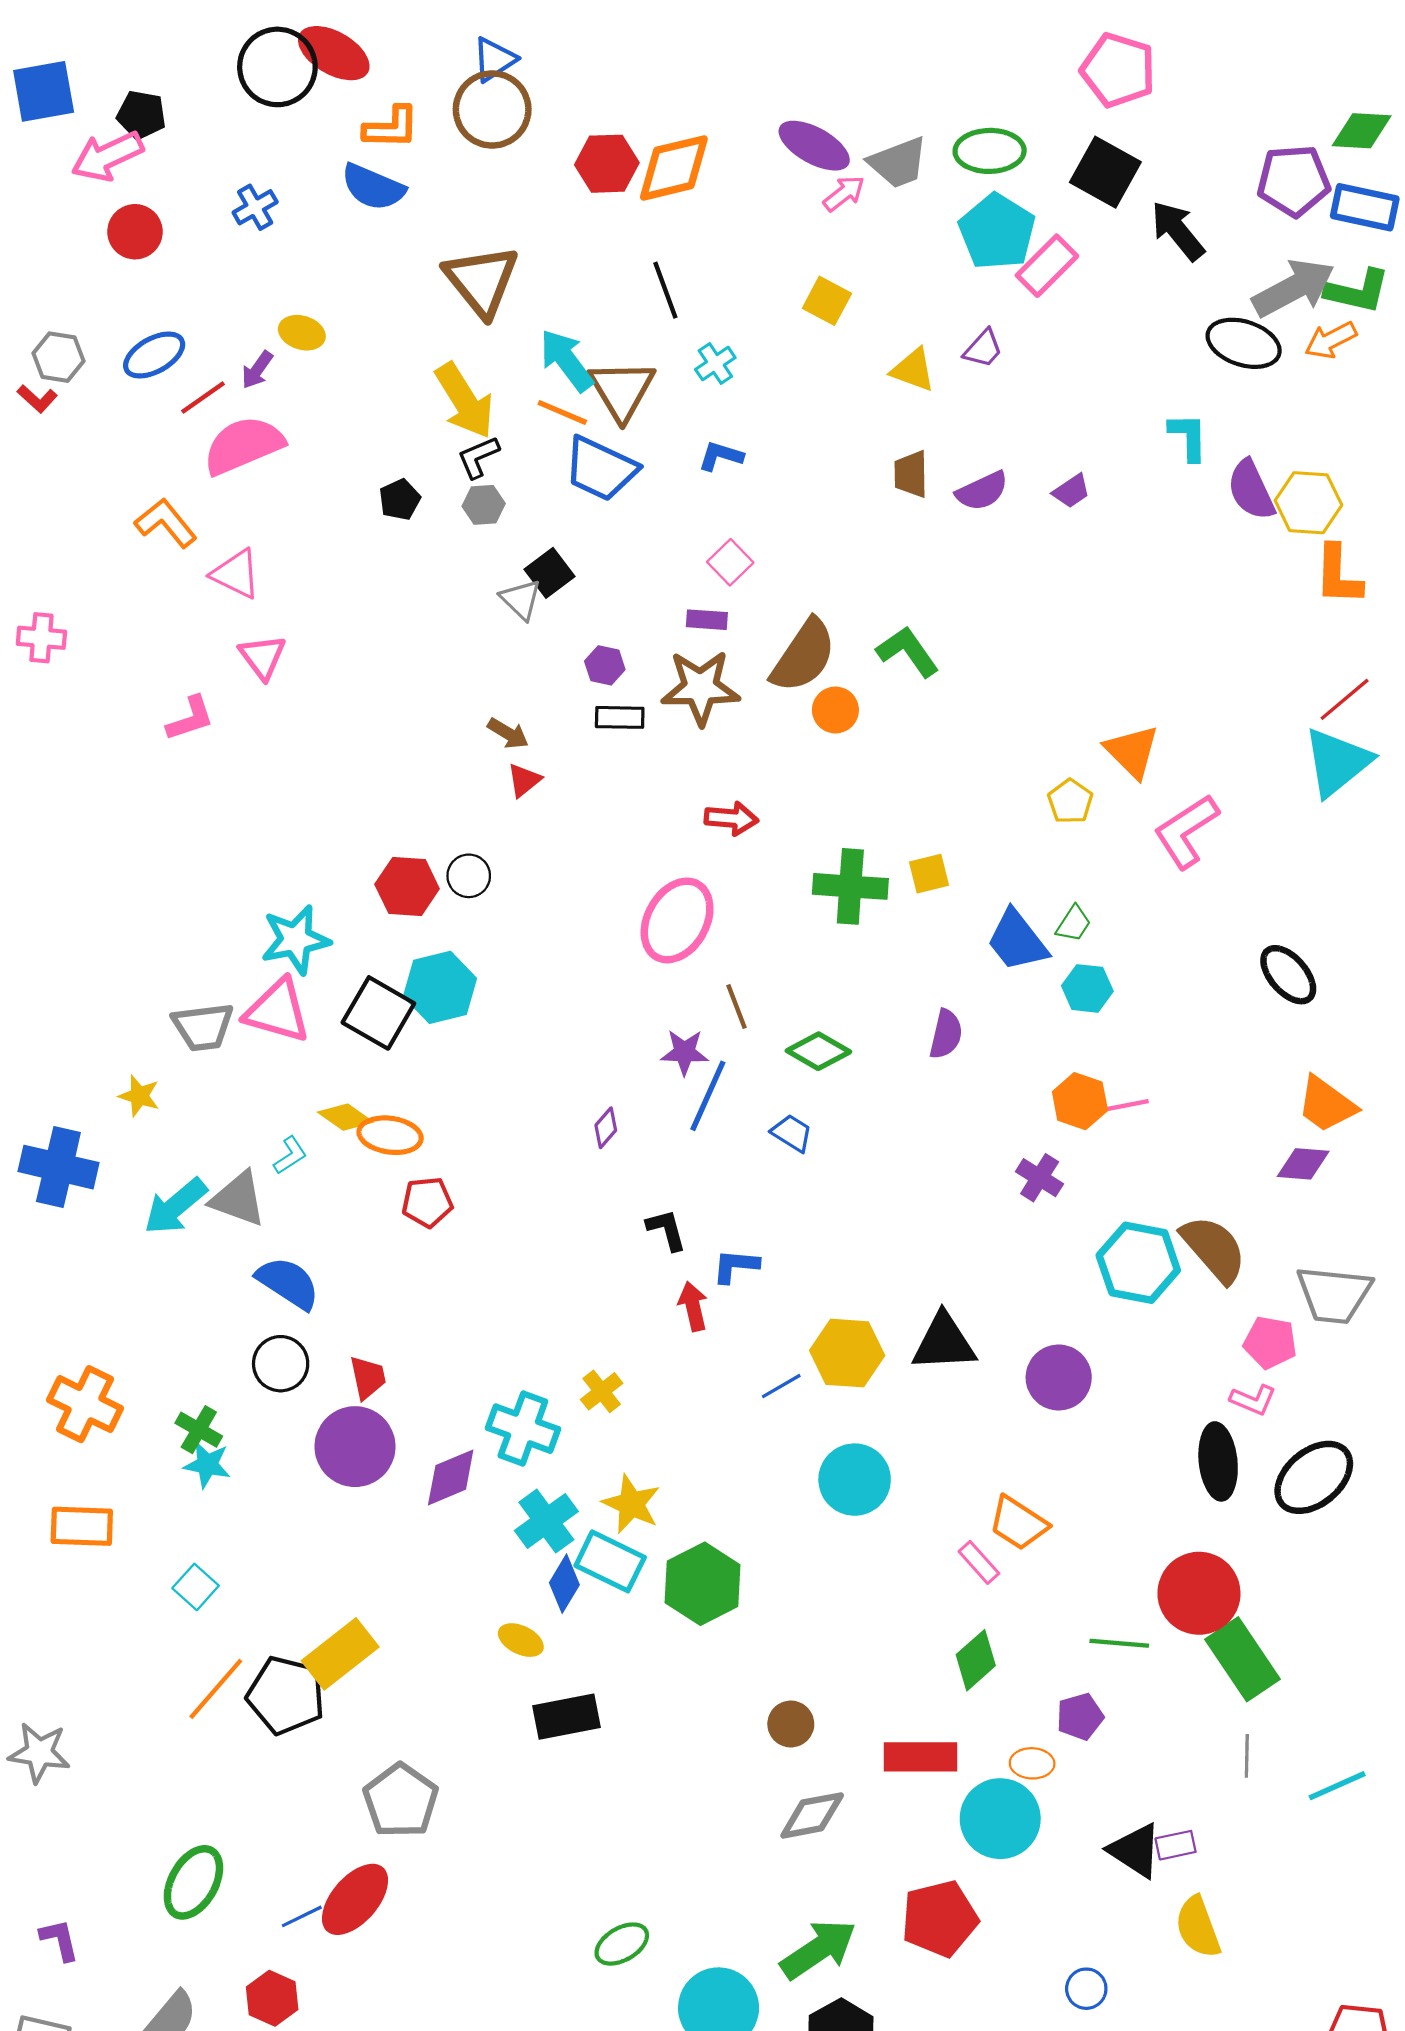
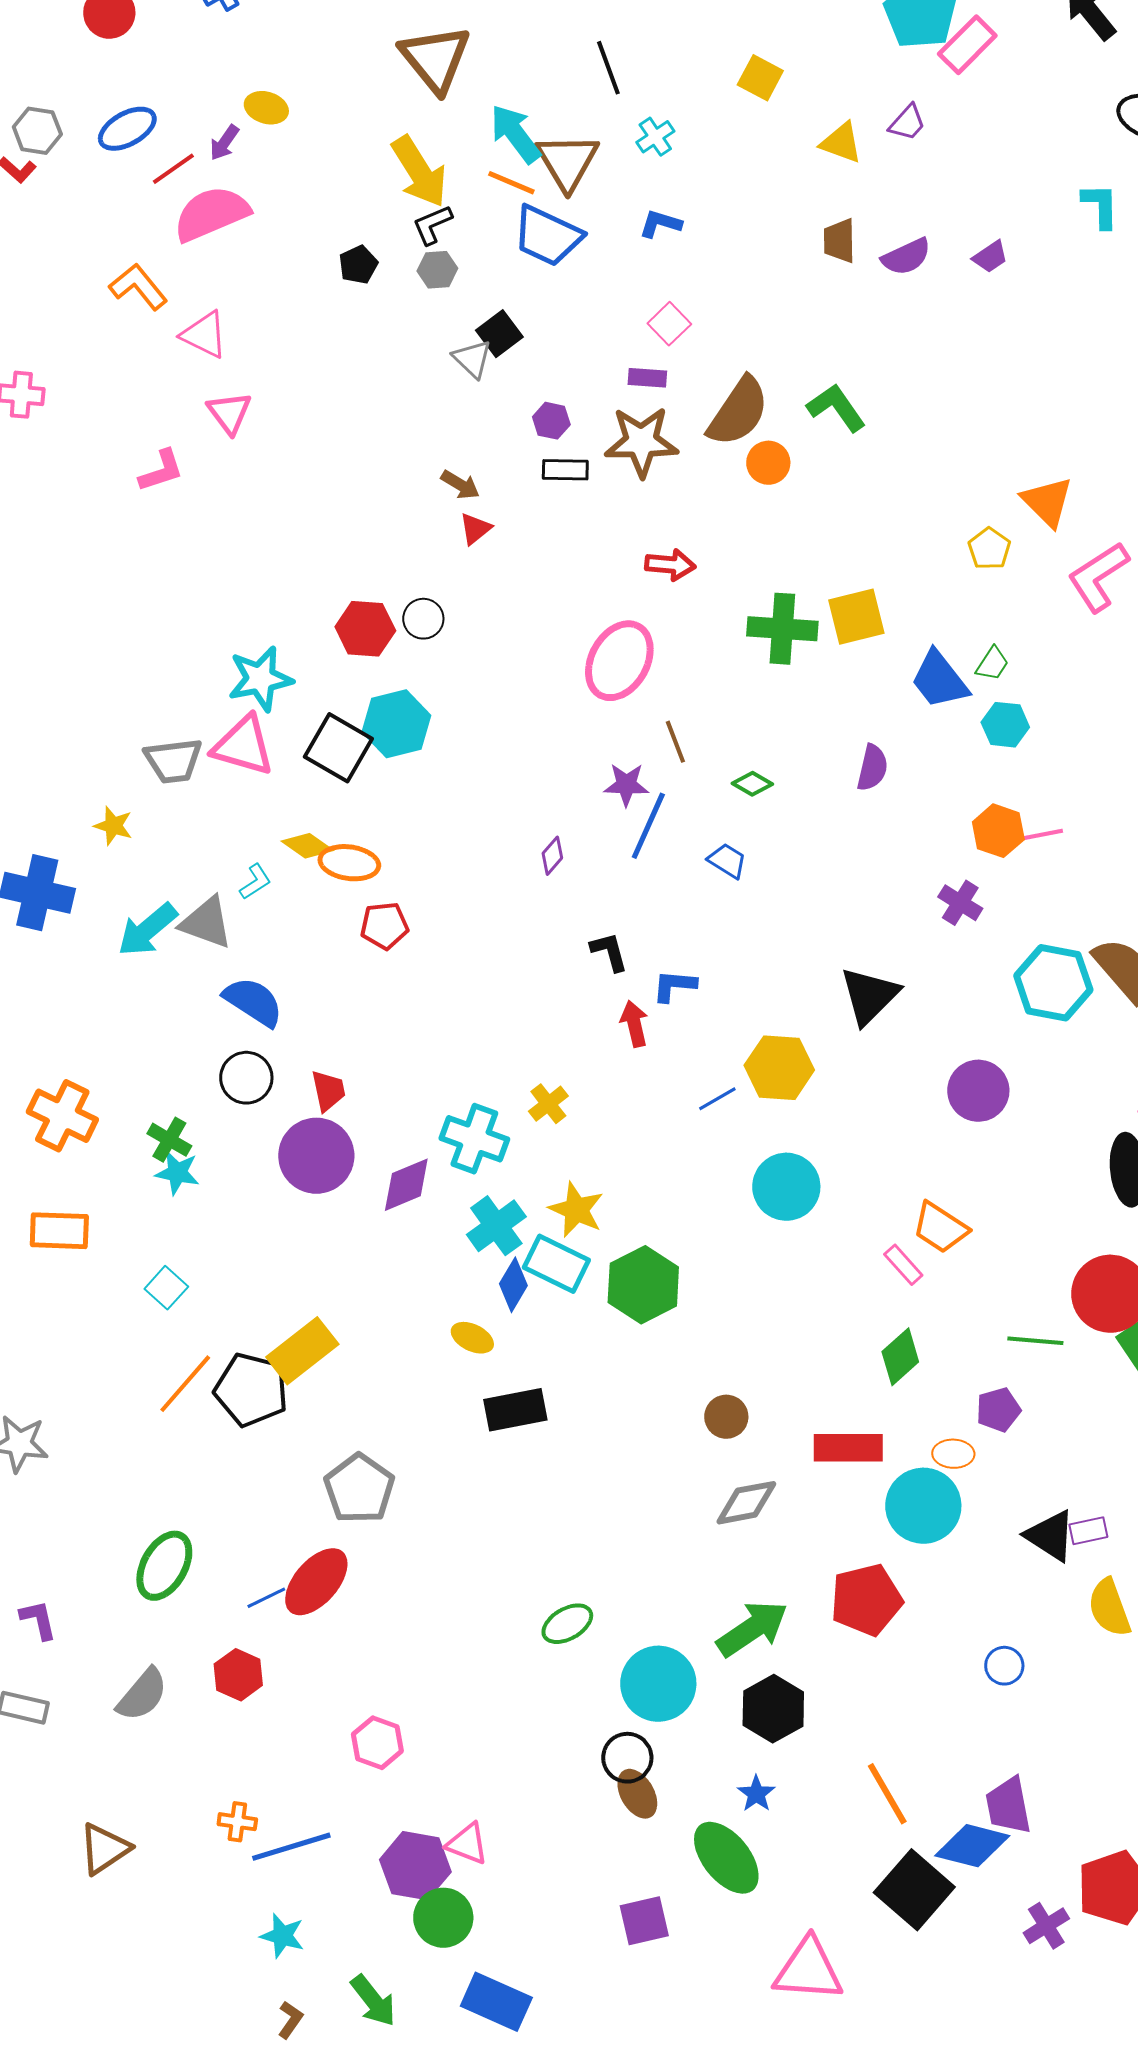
yellow square: (929, 874) -> (856, 617), size x1.5
green diamond: (818, 1051) -> (752, 784), size x0.7
black triangle: (944, 1342) -> (869, 996), moved, turned -42

